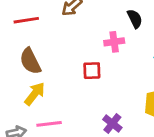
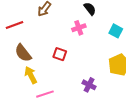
red square: (92, 71) -> (60, 54), moved, turned 32
yellow arrow: (35, 94) -> (31, 75), turned -54

